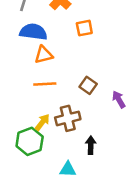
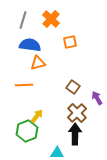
orange line: (45, 84) -> (24, 85), moved
brown cross: (68, 118) -> (77, 113), moved, turned -30
black arrow: (91, 145) -> (75, 134), size x1.5

